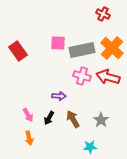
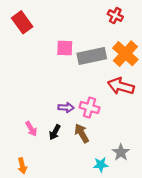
red rectangle: (18, 51) -> (22, 22), moved
pink cross: (82, 76) -> (89, 107), moved
gray star: (101, 120) -> (121, 152), moved
orange arrow: (29, 138) -> (22, 166), moved

